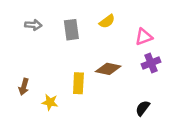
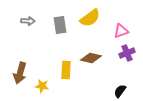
yellow semicircle: (107, 21) -> (90, 18), size x1.5
brown arrow: (24, 87) -> (20, 73), size x1.5

